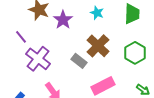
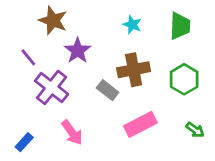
purple star: (63, 20) -> (78, 51), moved
brown cross: (98, 46) -> (134, 70), turned 35

